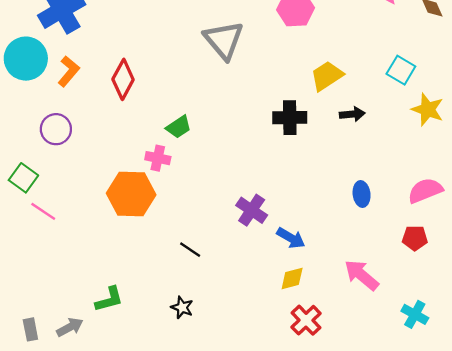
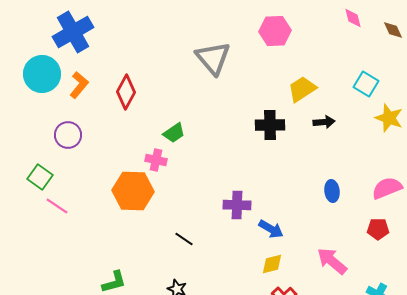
purple cross: (252, 210) -> (237, 205), turned -32

